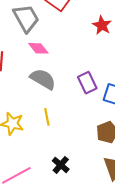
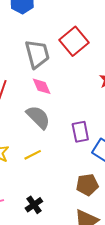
yellow line: (47, 117) -> (33, 155), turned 60

